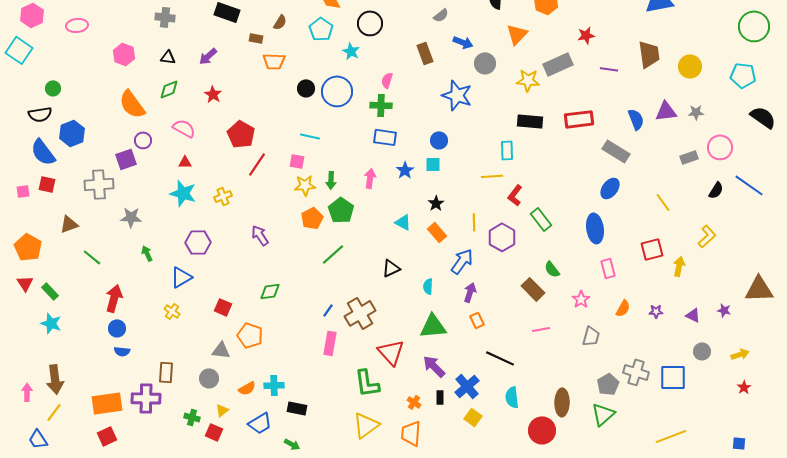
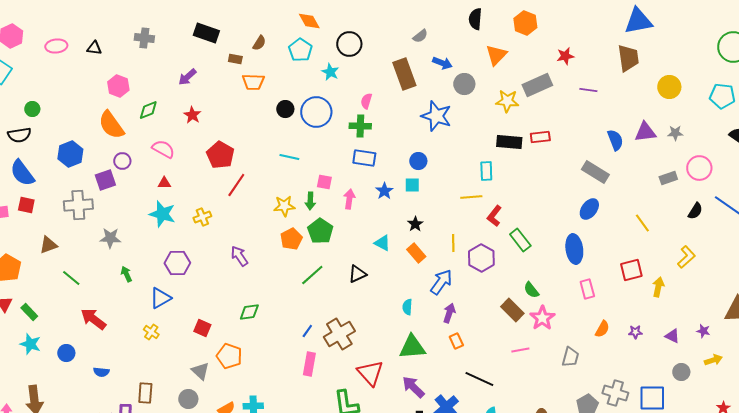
brown rectangle: (425, 53) -> (404, 74), size x1.4
pink hexagon: (124, 54) -> (118, 86), moved
brown trapezoid: (649, 54) -> (628, 58), moved
black triangle: (168, 57) -> (94, 48), moved
red rectangle: (579, 119) -> (540, 137), moved, size x0.7
blue hexagon: (72, 133) -> (70, 154), moved
pink square: (297, 161) -> (324, 182), moved
black triangle: (391, 268) -> (357, 274), moved
red arrow: (114, 298) -> (93, 319), turned -68
pink star: (581, 299) -> (542, 318), moved, size x1.4
blue circle: (117, 328) -> (66, 353), moved
gray triangle: (221, 350) -> (200, 371), turned 36
yellow arrow: (740, 354) -> (713, 360), moved

